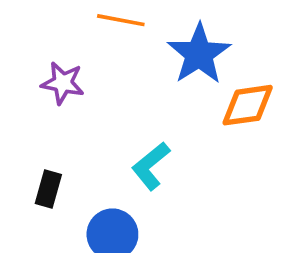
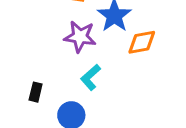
purple star: (63, 83) -> (80, 37), moved, size x1.4

